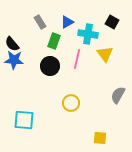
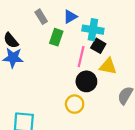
black square: (112, 22) -> (98, 46), moved
yellow triangle: (105, 54) -> (108, 66), moved, turned -42
black circle: (50, 66) -> (86, 81), moved

